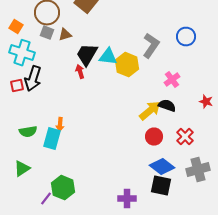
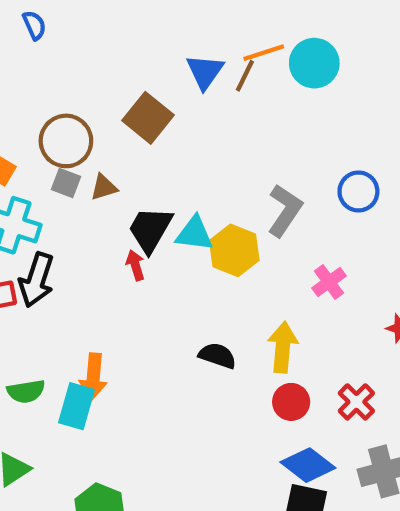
black semicircle: (167, 106) -> (217, 356), moved
yellow arrow: (150, 111) -> (283, 347), turned -45
orange arrow: (60, 125) -> (93, 377), size x1.5

